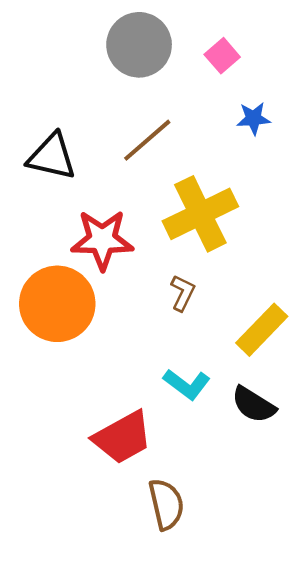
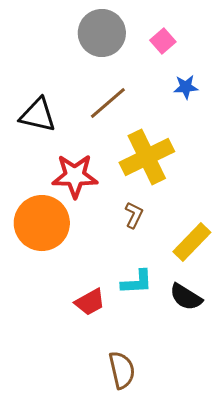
cyan L-shape: (187, 384) -> (137, 282), turned -40
red trapezoid: (123, 437) -> (90, 302), moved, size x0.7

